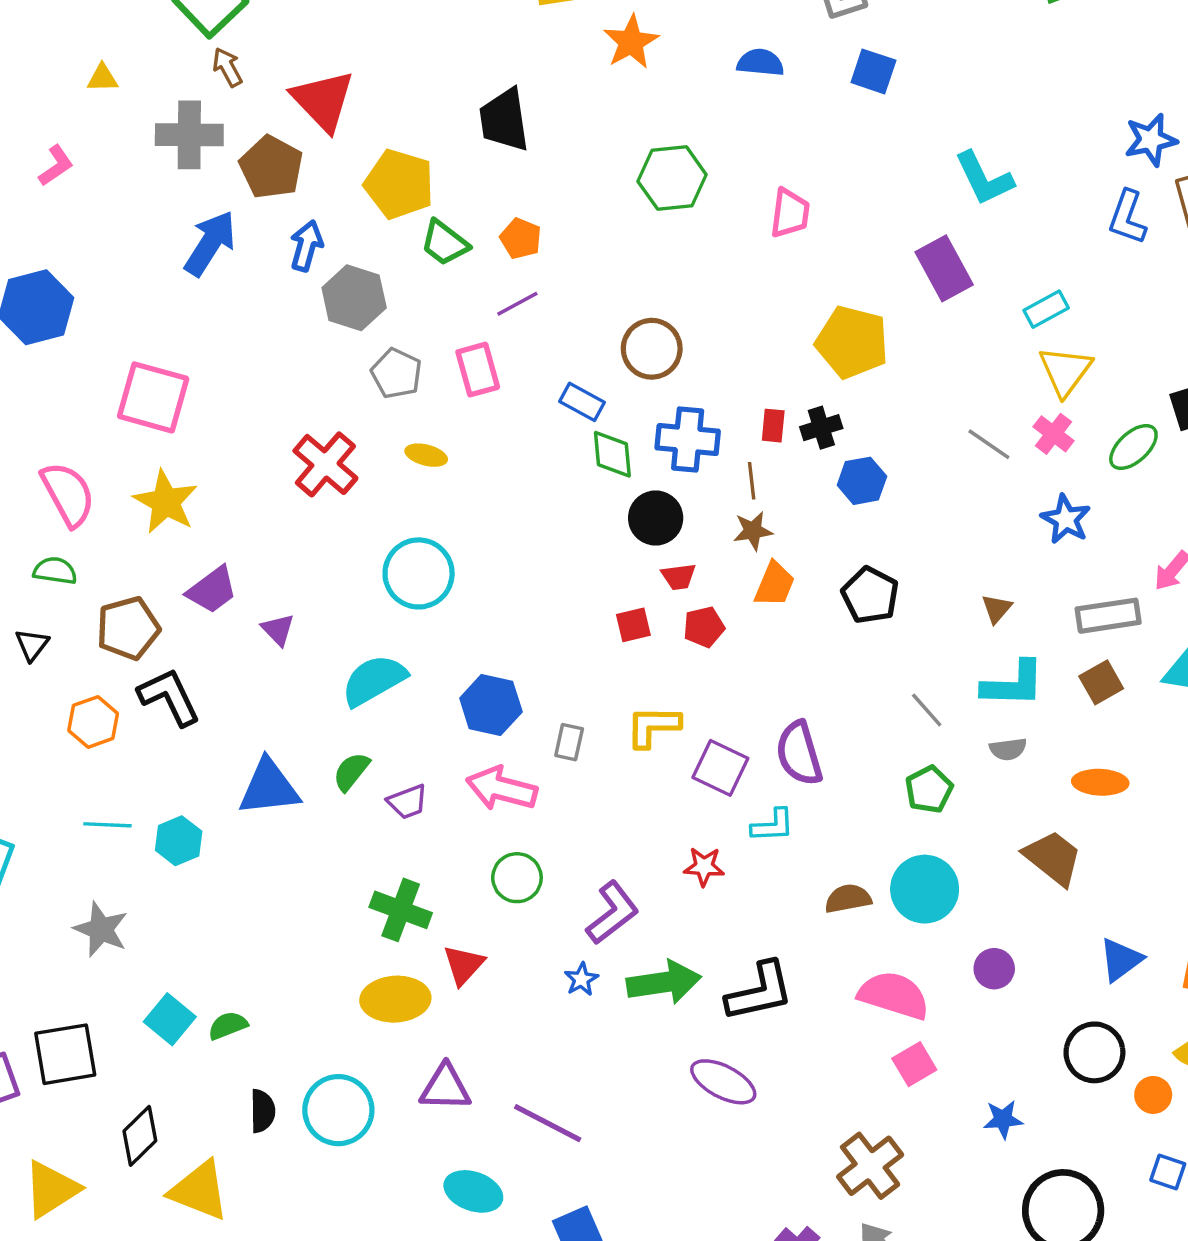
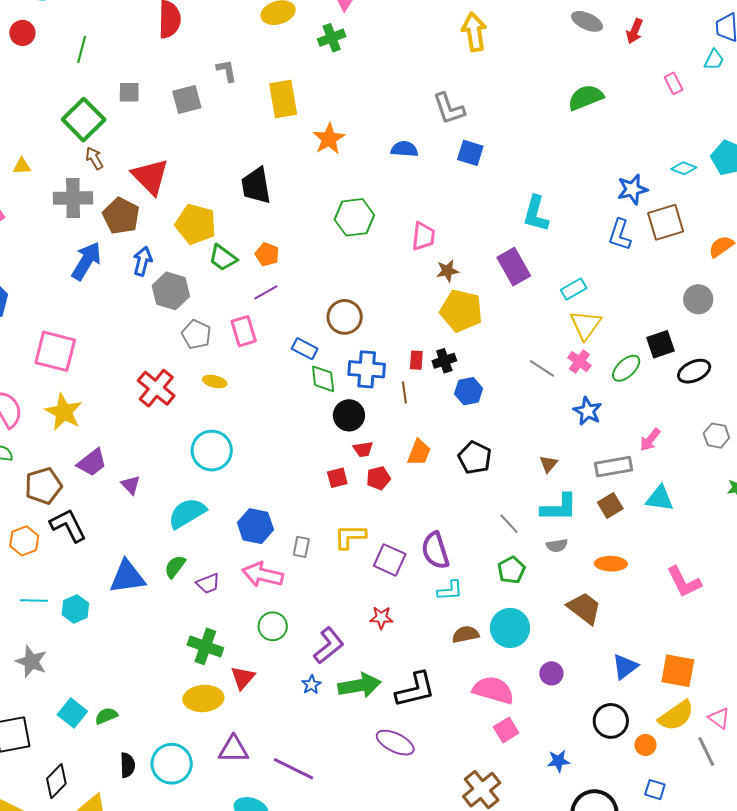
cyan L-shape: (984, 178) -> (536, 214), turned 42
brown star: (753, 531) -> (447, 271), moved
cyan L-shape: (773, 825) -> (450, 590), moved

